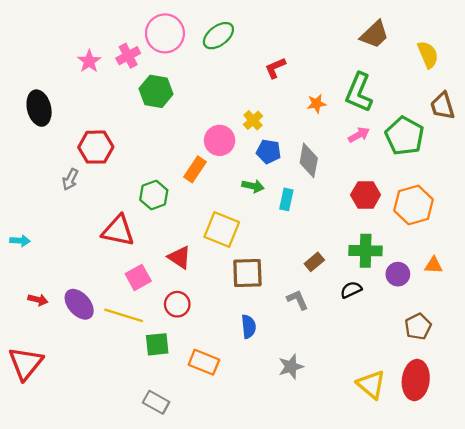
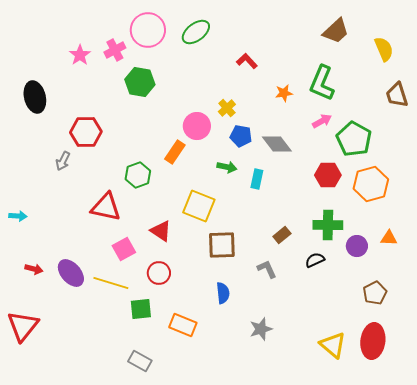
red L-shape: (275, 68) -> (247, 61), turned 70
green pentagon: (405, 136) -> (354, 139), moved
gray diamond: (309, 160) -> (277, 144), turned -48

